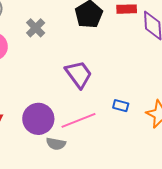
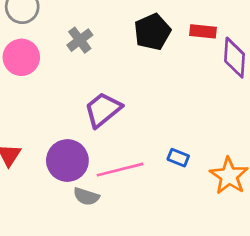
purple trapezoid: (79, 74) -> (103, 110), moved, turned -100

